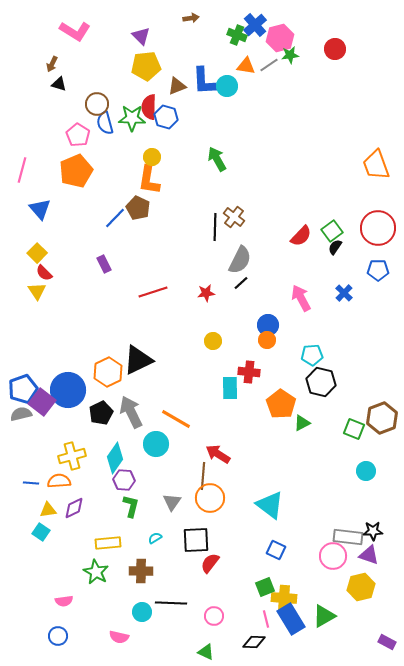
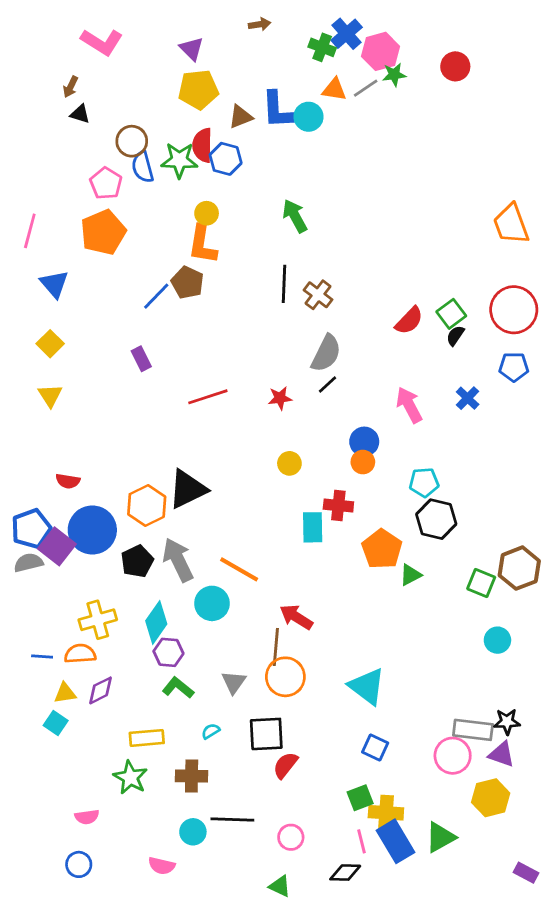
black line: (215, 227) -> (284, 284), moved
red semicircle: (44, 273) -> (68, 481), moved, turned -36
green L-shape: (131, 506) -> (178, 688), turned -65

